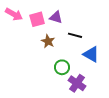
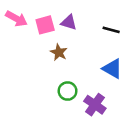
black line: (75, 35) -> (111, 30), moved
green circle: (62, 67) -> (68, 91), moved

